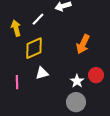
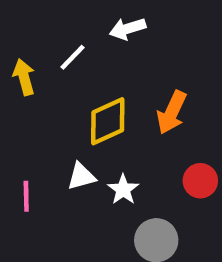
yellow diamond: (34, 48) -> (108, 121), moved
white star: (77, 81) -> (123, 190), moved

